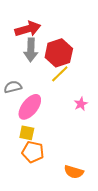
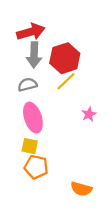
gray semicircle: (13, 87) -> (27, 85), moved
pink ellipse: (30, 107) -> (33, 118), turned -56

